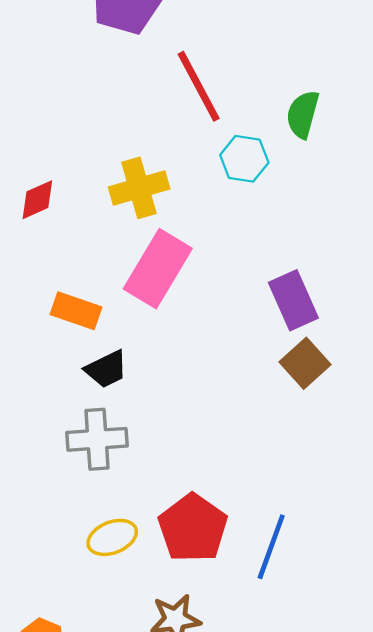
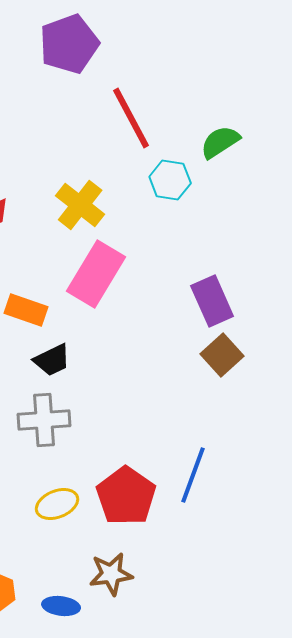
green semicircle: (303, 114) -> (220, 142), turned 42
yellow cross: (139, 188) -> (80, 205), turned -36
blue line: (271, 547) -> (193, 475), moved

